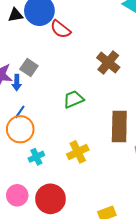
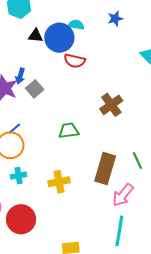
red semicircle: (61, 29) -> (75, 61), turned -40
blue arrow: (17, 83) -> (20, 76), moved

